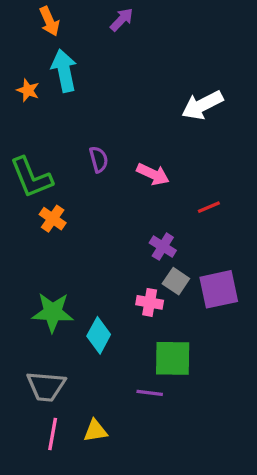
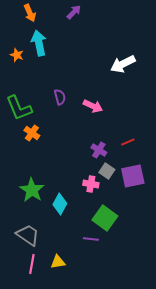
red line: (209, 207) -> (128, 142), moved
green star: (53, 312) -> (32, 190), turned 30
green square: (173, 358) -> (105, 218), turned 35
gray trapezoid: (46, 386) -> (28, 235), turned -150

